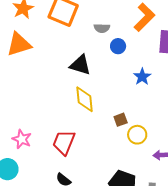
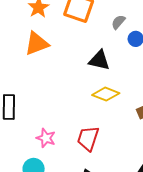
gray semicircle: (102, 28) -> (118, 22), turned 133
yellow diamond: (84, 99) -> (106, 94), turned -60

